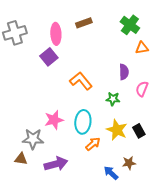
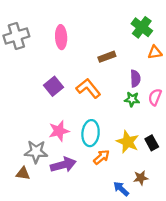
brown rectangle: (84, 23) -> (107, 57), moved
purple square: (49, 57) -> (53, 86), moved
green star: (113, 99) -> (132, 99), moved
purple arrow: (56, 164) -> (63, 165), moved

